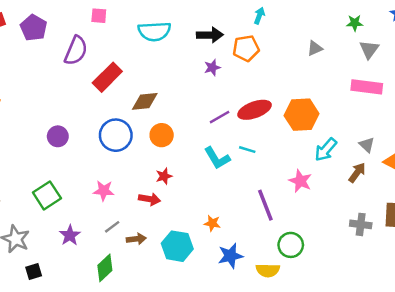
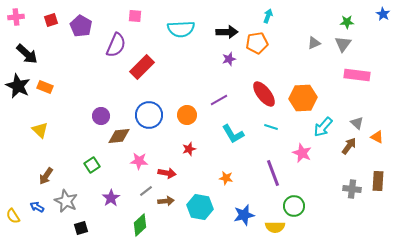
gray triangle: (369, 49) -> (343, 44), moved
brown diamond: (145, 101) -> (119, 136), moved
red ellipse: (255, 110) -> (264, 94), turned 72
purple line: (220, 117) -> (219, 100), moved
cyan line: (247, 150) -> (271, 127), moved
green square: (47, 195) -> (92, 165), size x0.7
red arrow: (150, 199) -> (167, 173), moved
orange star: (212, 223) -> (226, 178), moved

